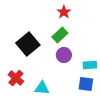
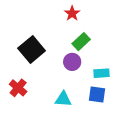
green rectangle: (60, 35) -> (81, 42), moved
cyan triangle: (42, 88) -> (63, 99), moved

